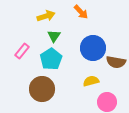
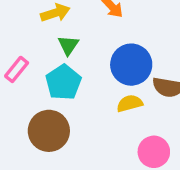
yellow semicircle: (91, 81) -> (130, 103), moved

